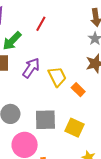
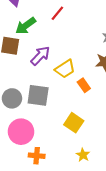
yellow trapezoid: (57, 77) -> (65, 69), turned 75
gray square: (45, 120) -> (38, 95), moved

